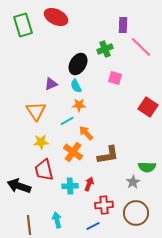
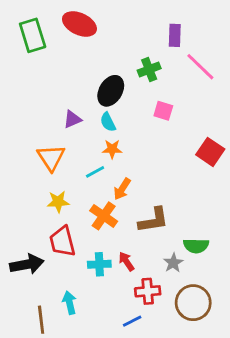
orange arrow: (86, 133) -> (122, 189), turned -105
green semicircle: (147, 167) -> (196, 246), moved
gray star: (133, 182) -> (173, 263), moved
red arrow: (89, 184) -> (126, 261), turned -56
black arrow: (19, 186) -> (27, 264), turned 150
cyan arrow: (57, 220) -> (70, 303), moved

